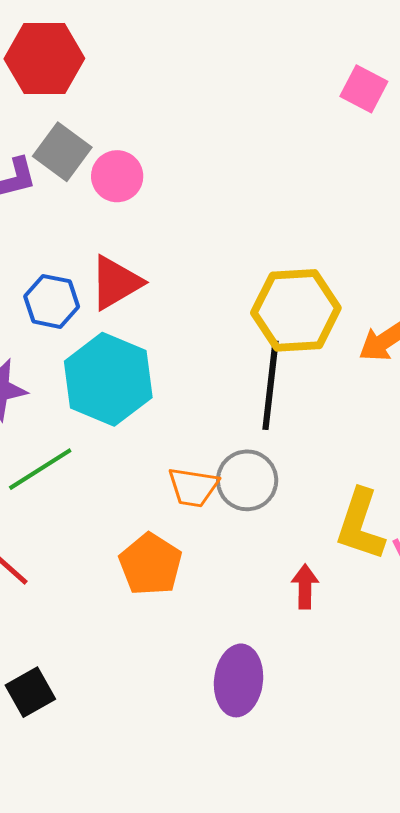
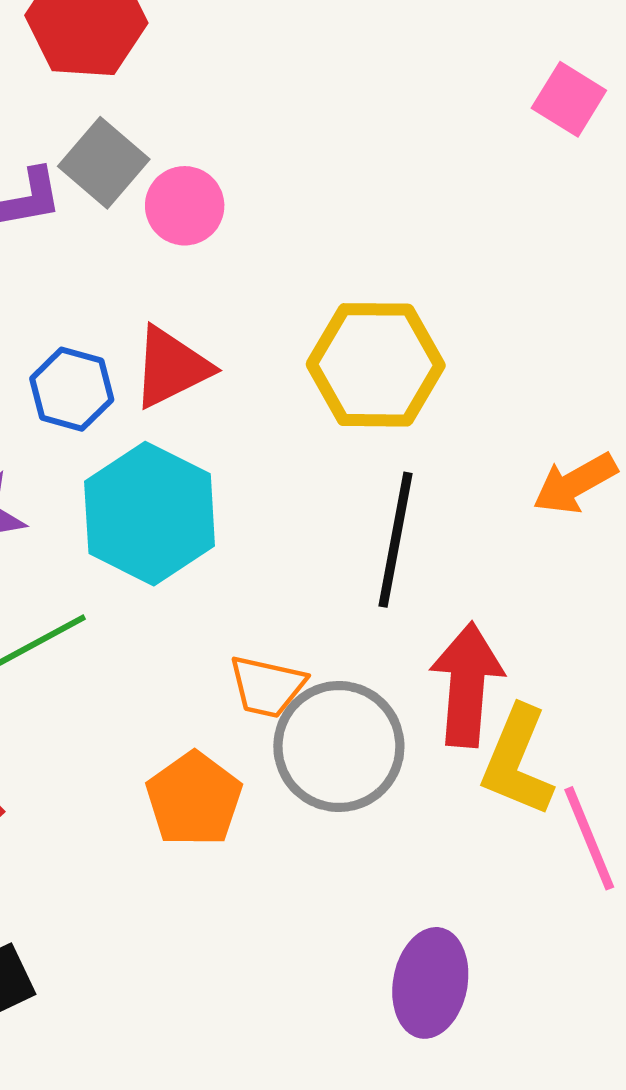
yellow hexagon: (296, 310) -> (376, 365), moved
gray circle: (247, 480) -> (339, 746), moved, size x1.4
red arrow: (305, 587) -> (467, 685), moved, size x1.8
purple ellipse: (239, 680) -> (430, 983), moved

